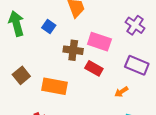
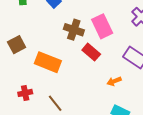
pink rectangle: (99, 42) -> (102, 26), turned 35

